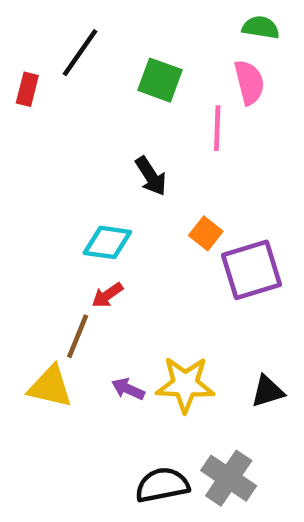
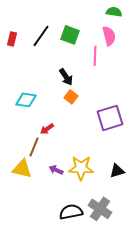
black line: (80, 53) -> (41, 36), moved
orange square: (206, 233) -> (71, 97), moved
cyan diamond: (107, 242) -> (26, 100), moved

